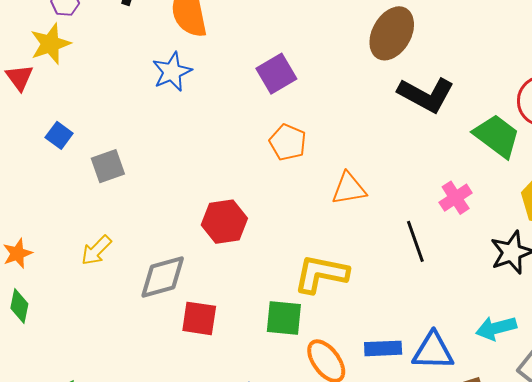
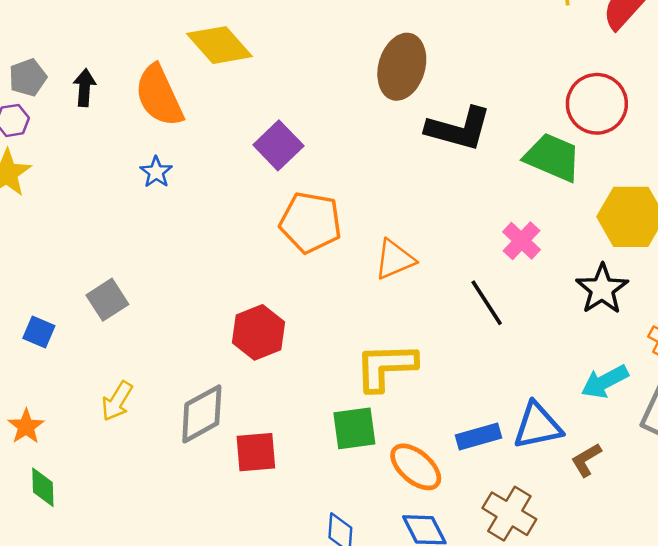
blue star: (172, 72) -> (156, 172), size x0.7
blue square: (59, 135) -> (39, 332), moved
orange pentagon: (288, 142) -> (311, 222), size x1.4

